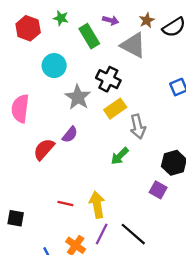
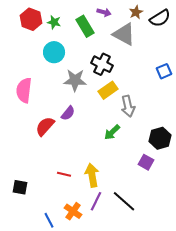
green star: (61, 18) -> (54, 22), moved
gray star: (78, 97) -> (75, 80), turned -30

